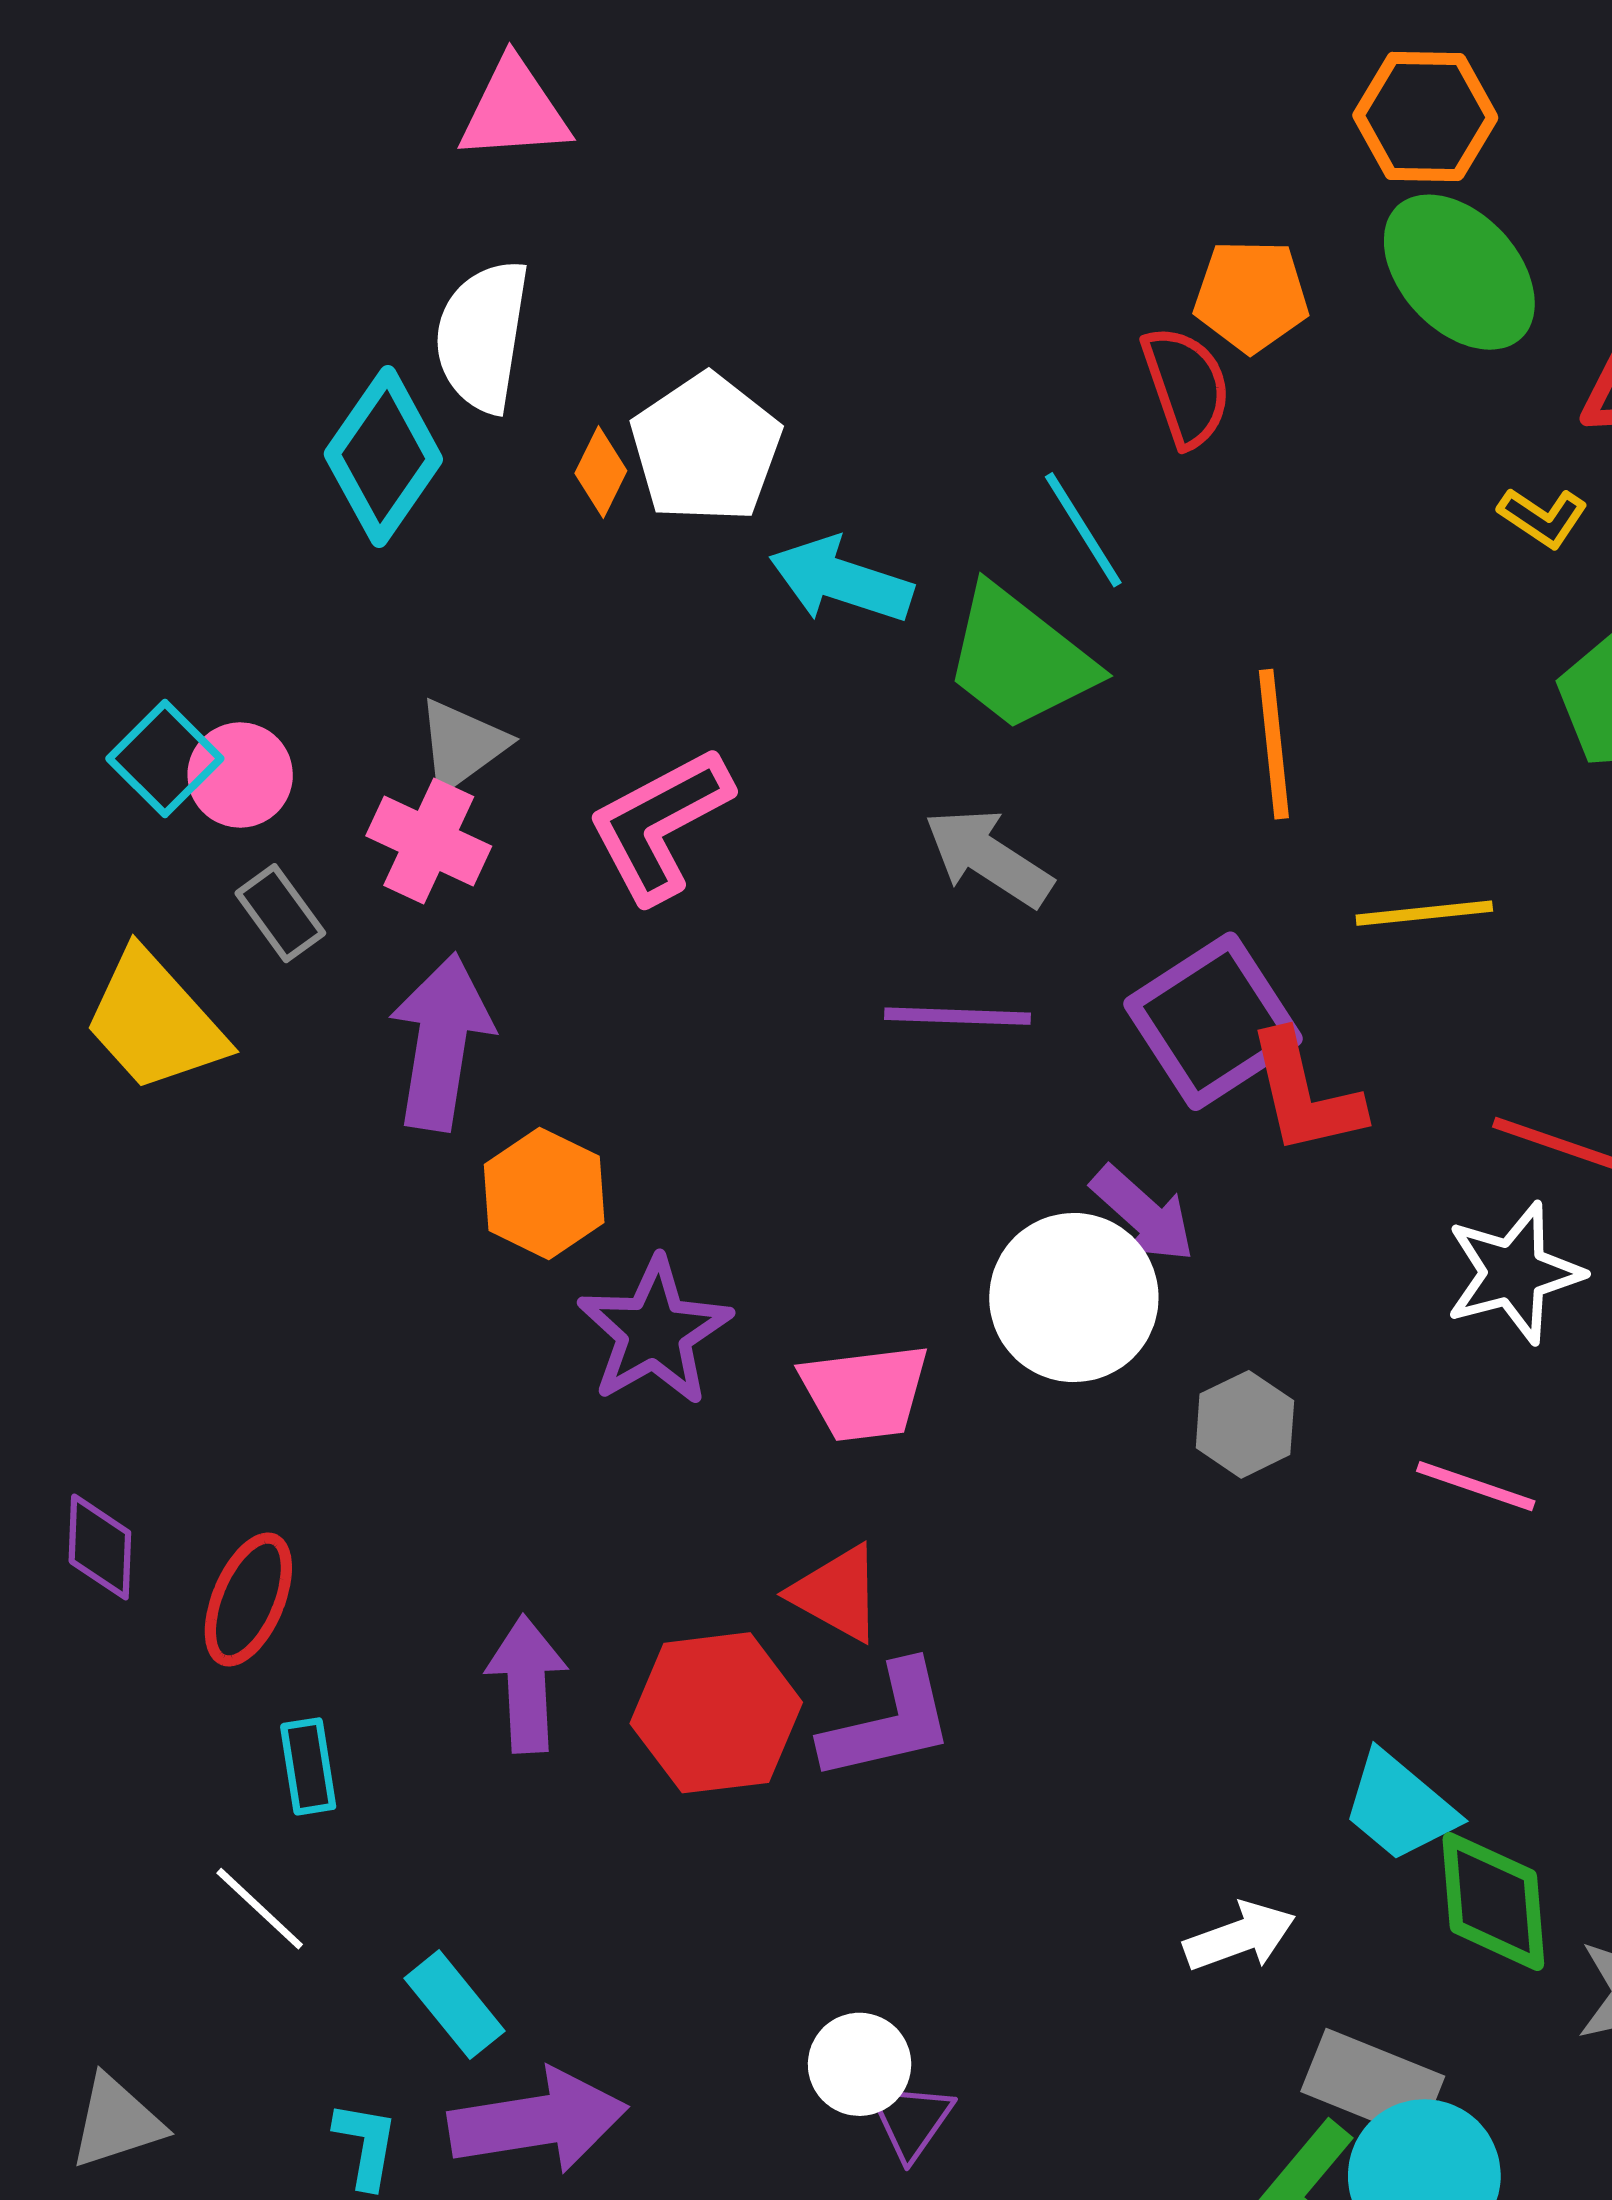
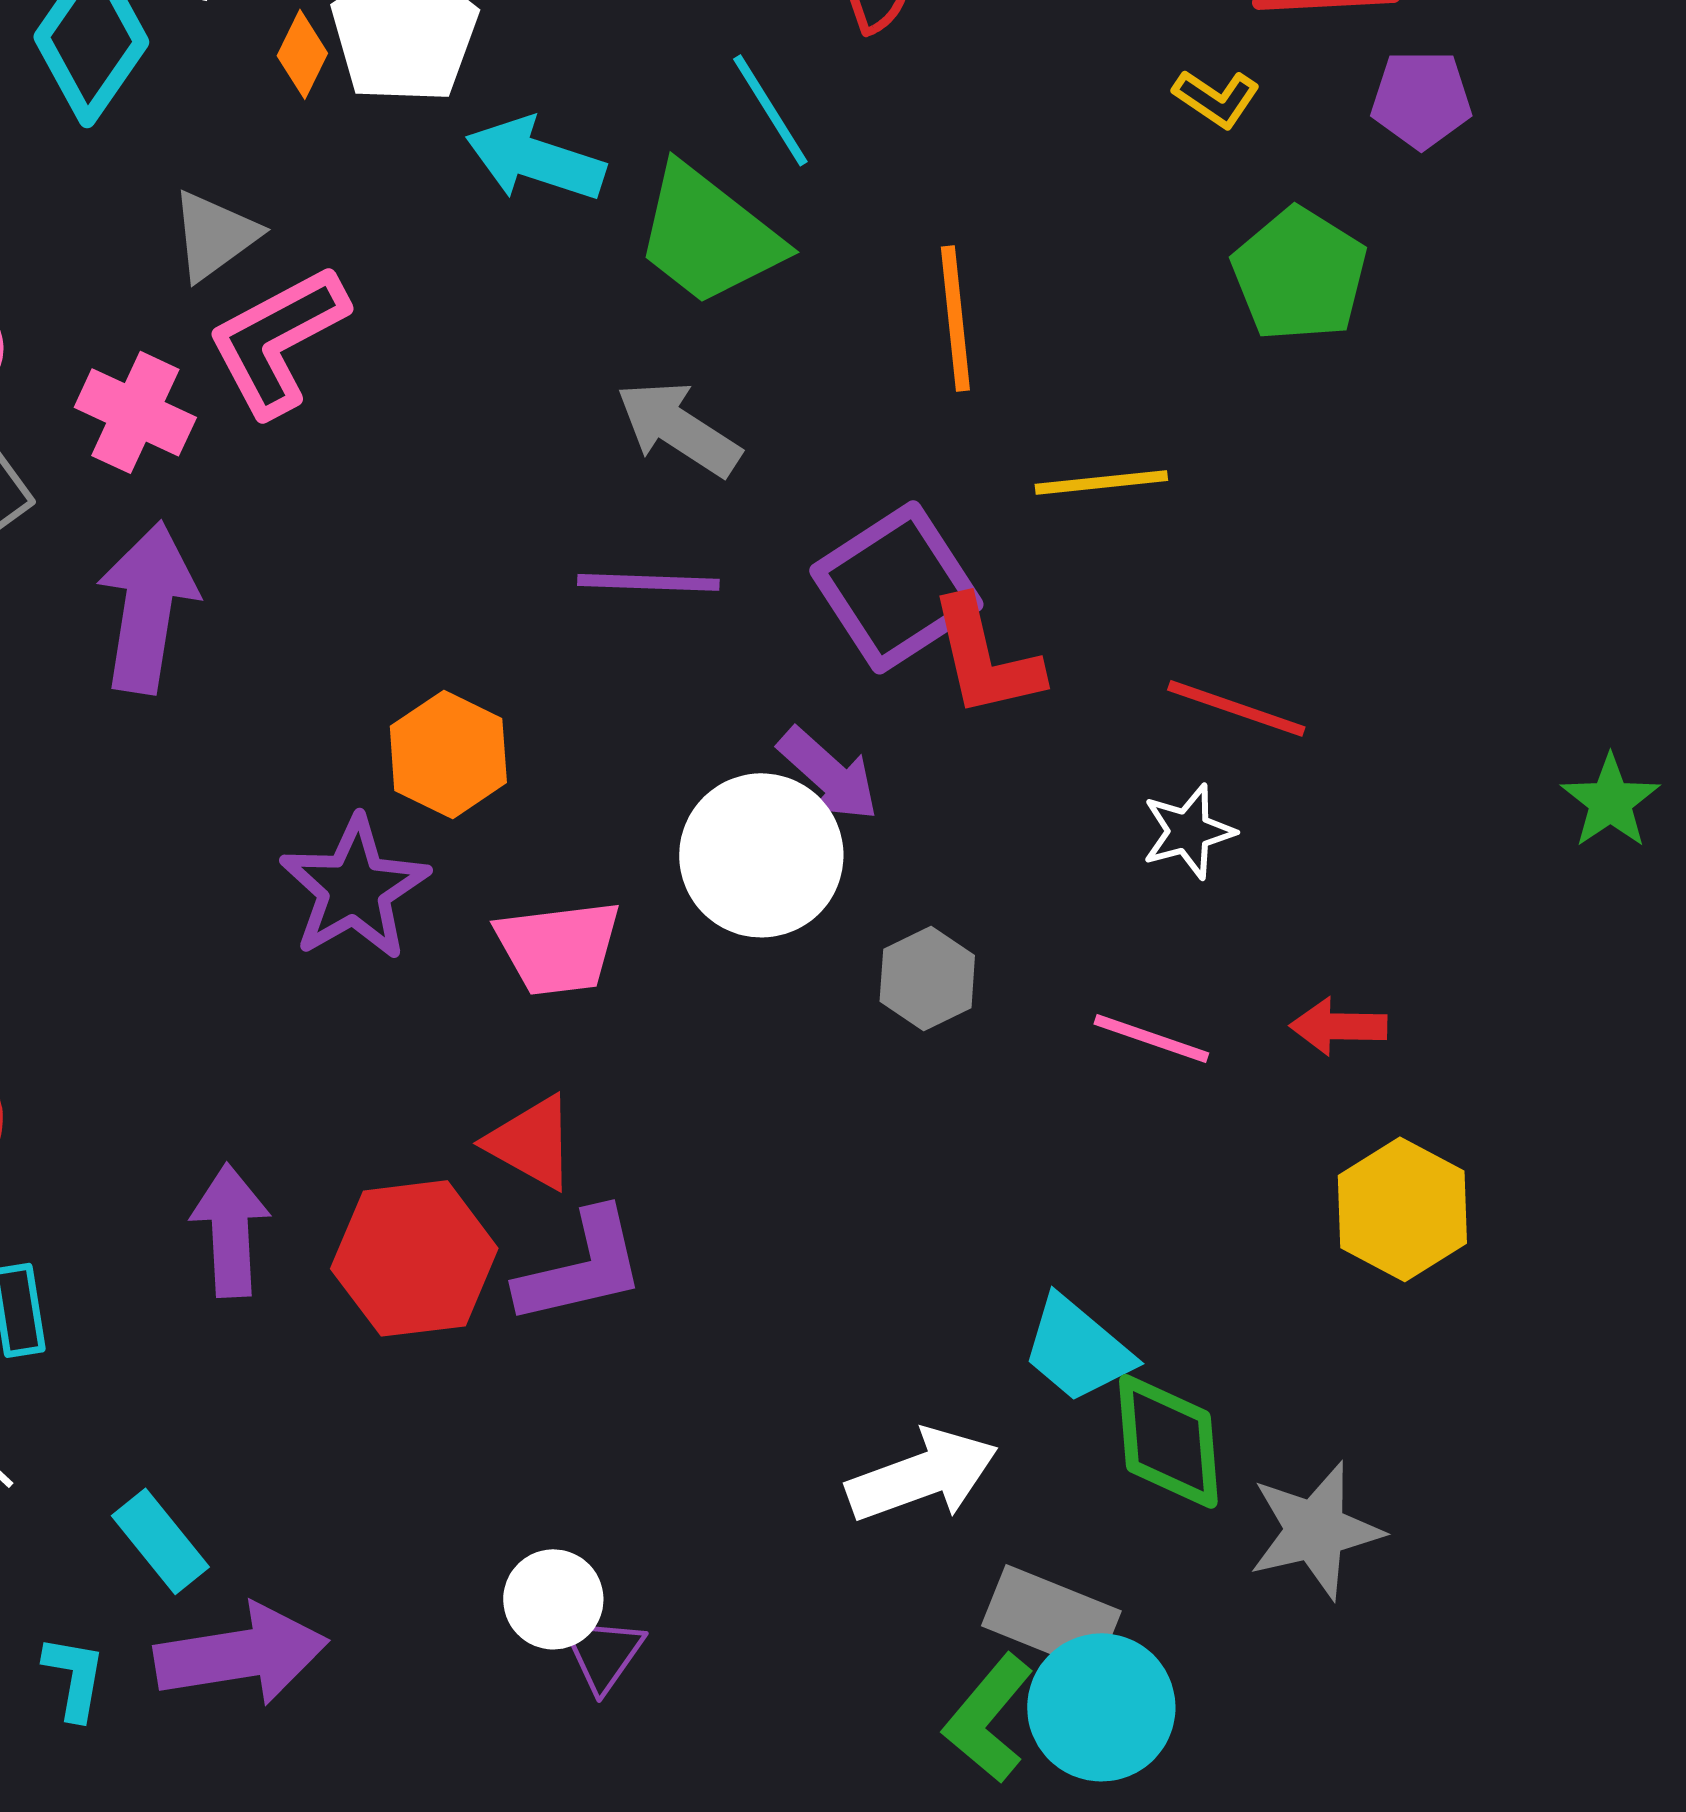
gray triangle: (462, 745) -> (214, 235), moved
pink L-shape: (660, 824) -> (277, 340), moved
orange hexagon: (544, 1193) -> (448, 754), moved
white star: (1514, 1273) -> (1188, 831), size x0.7
white arrow: (1240, 1936) -> (922, 1475), size x1.4

